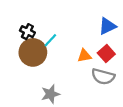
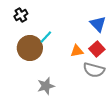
blue triangle: (107, 26) -> (98, 24), turned -48
black cross: (27, 32) -> (21, 15), moved, turned 32

